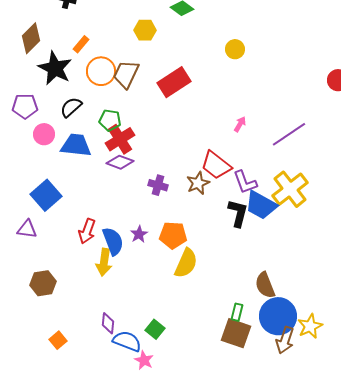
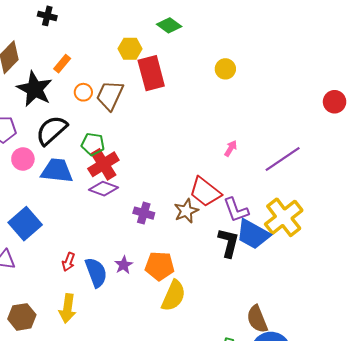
orange circle: (101, 71) -> (83, 92), size x0.6
red rectangle: (174, 82) -> (151, 73), moved, turned -72
black semicircle: (71, 107) -> (52, 130), size x1.4
red arrow: (87, 231) -> (69, 262), size x0.7
yellow arrow: (104, 262) -> (67, 308), moved

